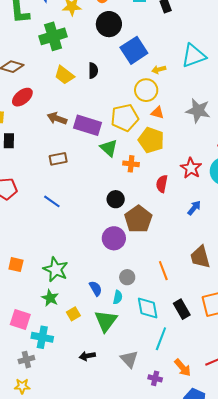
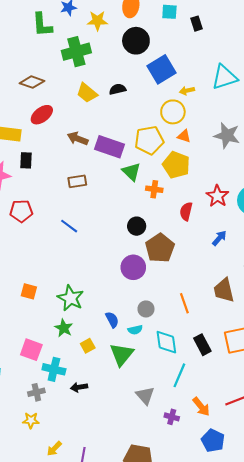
black semicircle: (93, 71) -> (118, 89), turned -105
cyan semicircle: (118, 297) -> (135, 330), turned 64
black arrow: (87, 356) -> (79, 387), moved

